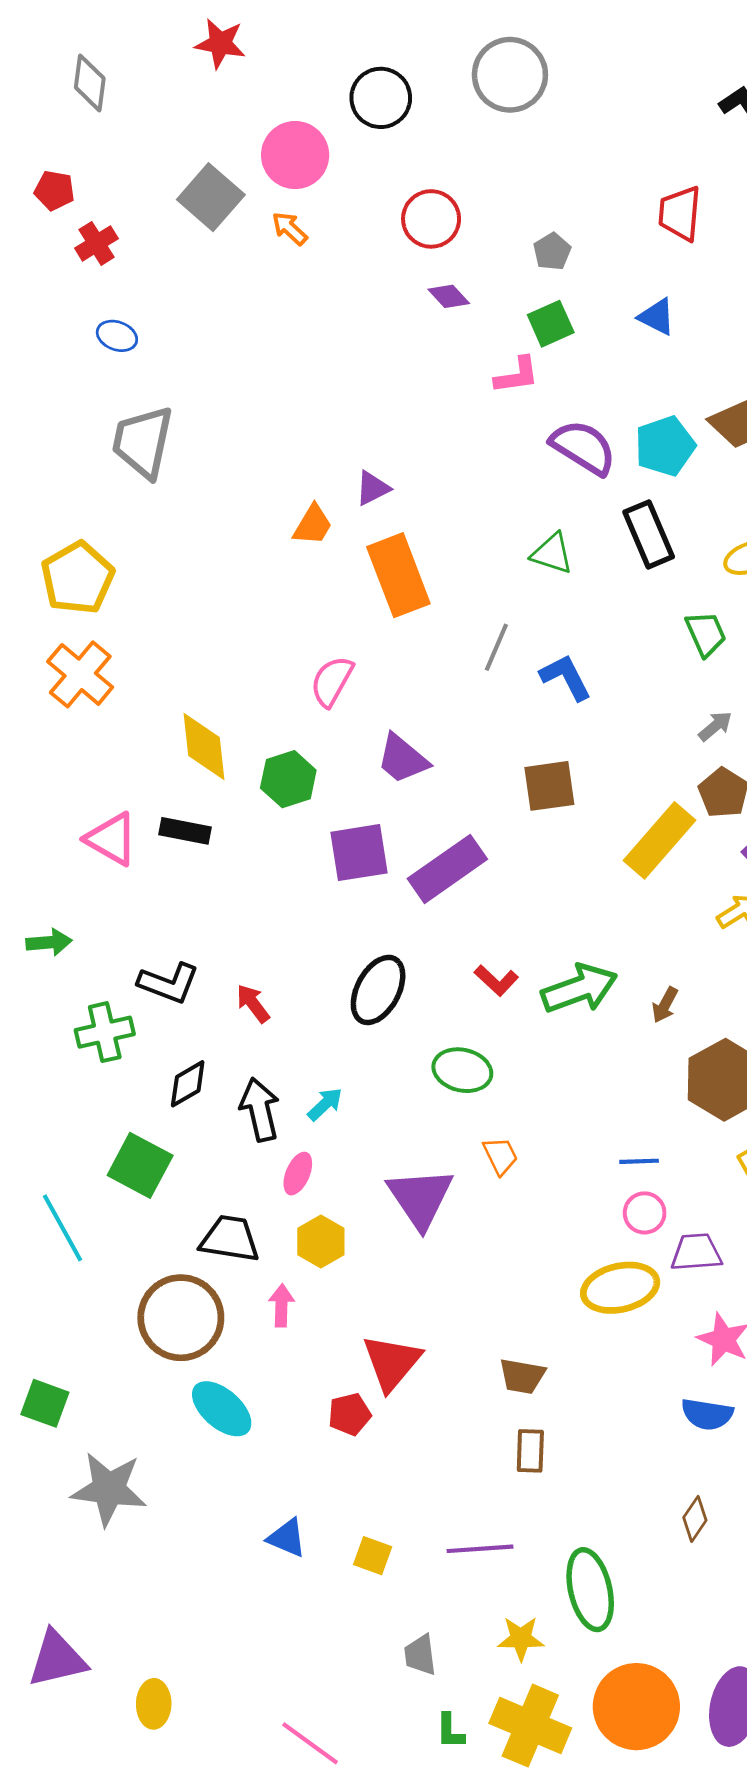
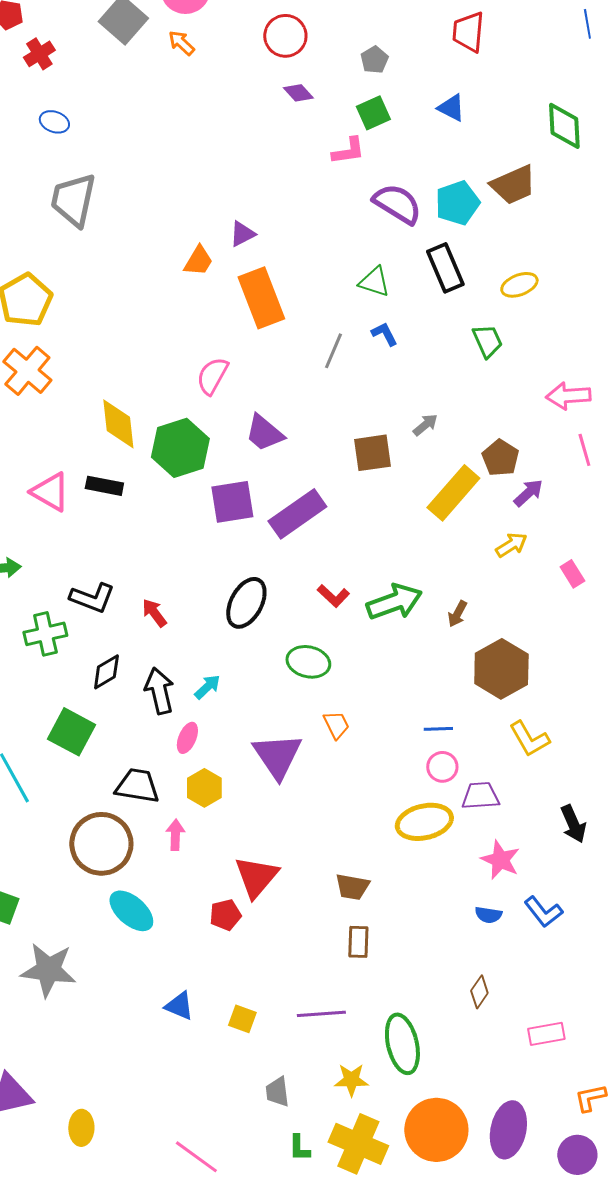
blue L-shape: (566, 677) -> (384, 334), moved, size x0.7
gray arrow: (715, 726) -> (425, 425), moved
green hexagon: (288, 779) -> (180, 448), size x1.4
blue semicircle: (707, 1414) -> (488, 915), size x0.7

